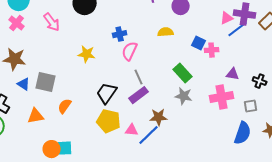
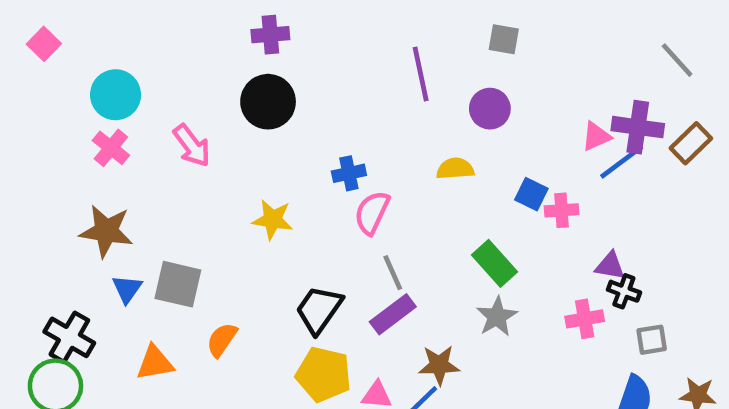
black cross: (260, 81) -> (624, 291), moved
blue triangle: (24, 84) -> (127, 289), turned 32
gray star: (184, 96) -> (497, 317), turned 30
pink cross: (222, 97) -> (585, 319), size x0.7

